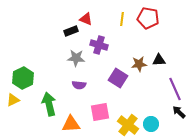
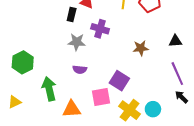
black rectangle: (71, 31) -> (72, 15), turned -56
black triangle: (159, 60) -> (175, 41), moved
purple square: (118, 78) -> (119, 81), moved
yellow triangle: (13, 100) -> (15, 102), moved

